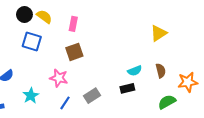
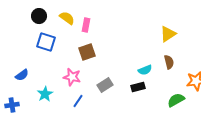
yellow semicircle: (44, 17) -> (67, 18), moved
brown semicircle: (161, 71) -> (169, 62), moved
gray rectangle: (92, 96) -> (105, 85), moved

